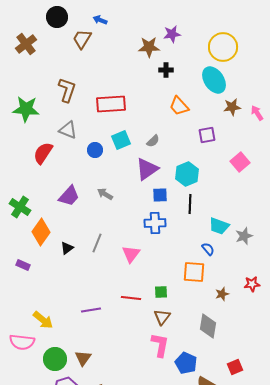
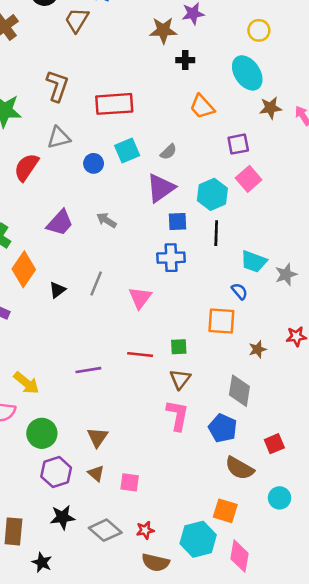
yellow circle: (223, 47) -> (259, 30), size x0.6
gray triangle: (68, 130) -> (59, 138), turned -36
pink square: (240, 162) -> (249, 179), moved
brown triangle: (83, 358) -> (97, 437), moved
blue pentagon: (186, 363) -> (223, 428), moved

